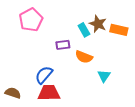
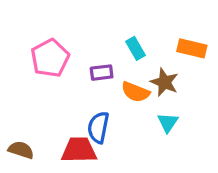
pink pentagon: (31, 20) -> (50, 58), moved
brown star: (98, 24) -> (164, 82), moved
blue semicircle: (44, 75) -> (98, 127), moved, turned -30

